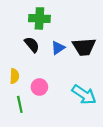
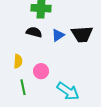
black semicircle: (32, 45) -> (34, 32), turned -35
cyan arrow: (84, 95) -> (68, 91), moved

